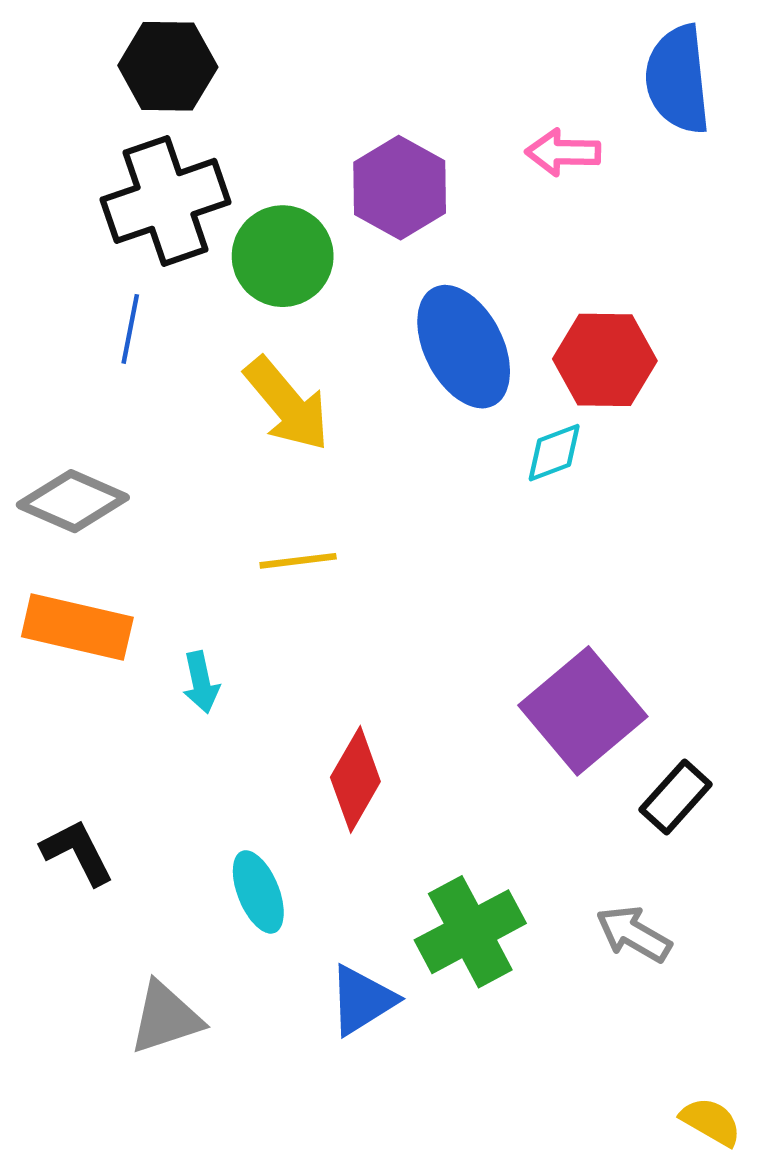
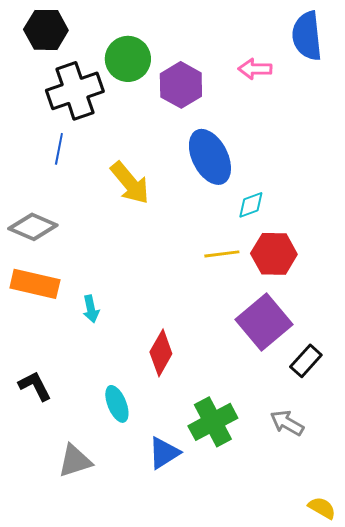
black hexagon: (168, 66) -> (46, 30), moved
green circle: (283, 256) -> (128, 59), moved
red hexagon: (605, 360) -> (274, 254), moved
yellow line: (298, 561) -> (222, 254), moved

